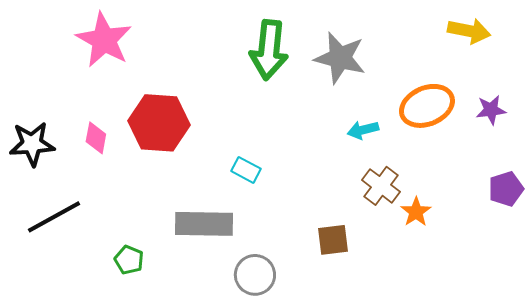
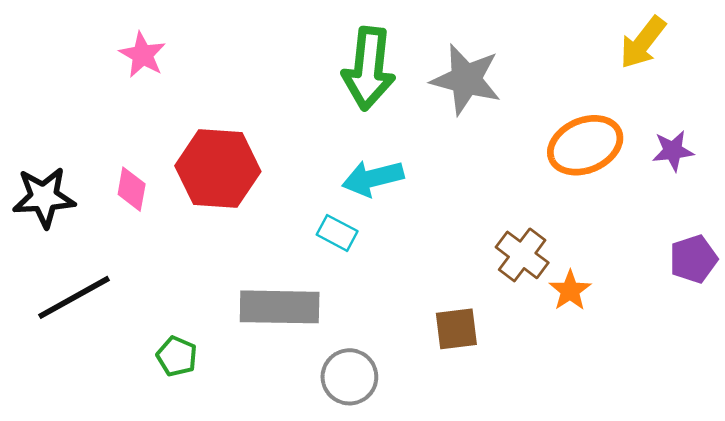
yellow arrow: (469, 31) -> (643, 42), turned 117
pink star: (104, 40) -> (143, 55), size x0.6
cyan arrow: (363, 130) -> (373, 178), moved, size x1.4

